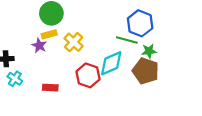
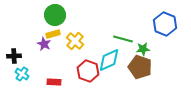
blue hexagon: (140, 23) -> (165, 24), moved

